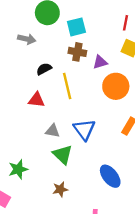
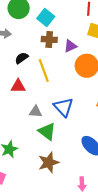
cyan square: (76, 27) -> (46, 18), turned -30
brown star: (60, 189) -> (49, 162), size x1.5

